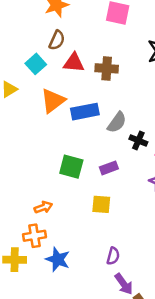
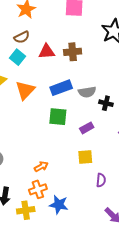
brown semicircle: (57, 40) -> (22, 37), moved, turned 49
orange triangle: (53, 101) -> (25, 90), moved
gray semicircle: (117, 122) -> (87, 92), turned 54
green square: (71, 167) -> (58, 117), moved
purple semicircle: (113, 256) -> (101, 180), moved

